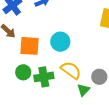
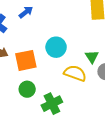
green cross: (44, 77) -> (52, 104), moved
green triangle: (84, 90) -> (92, 57), moved

